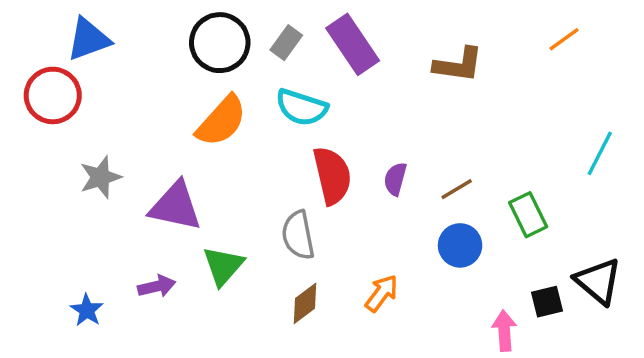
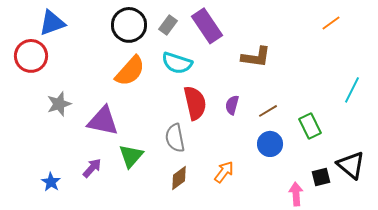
brown L-shape: (458, 65) -> (256, 57), moved
purple arrow: (157, 286) -> (92, 168), turned -35

